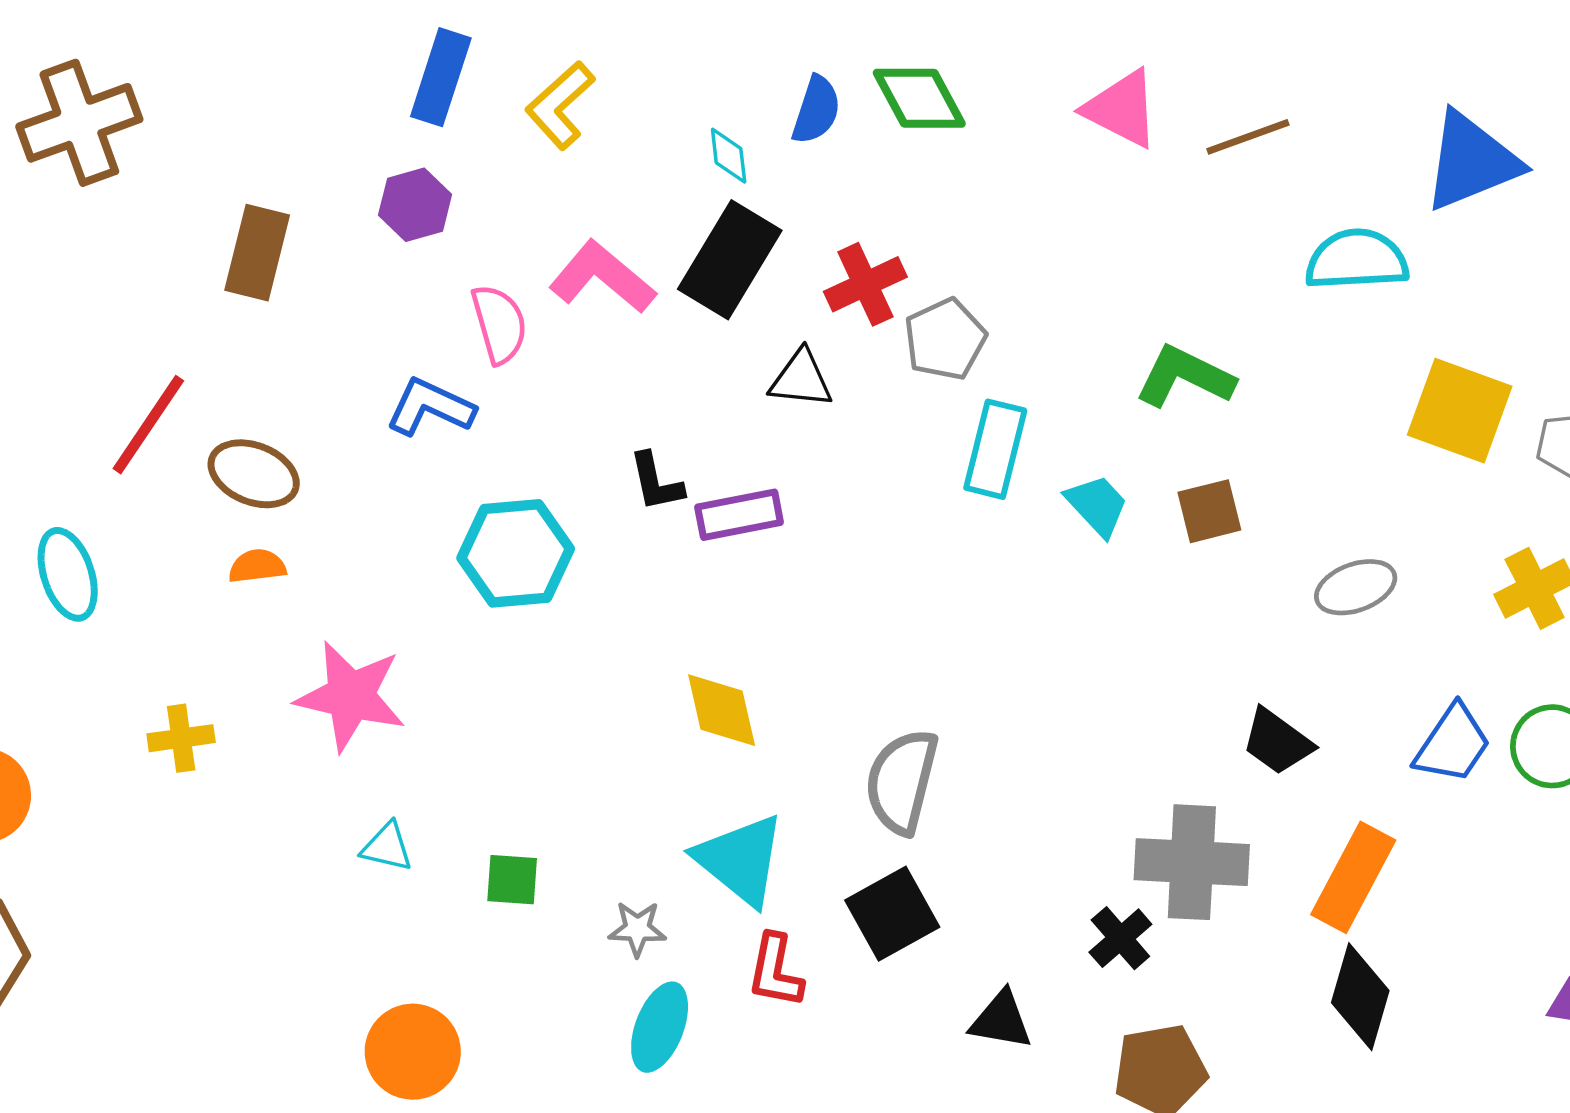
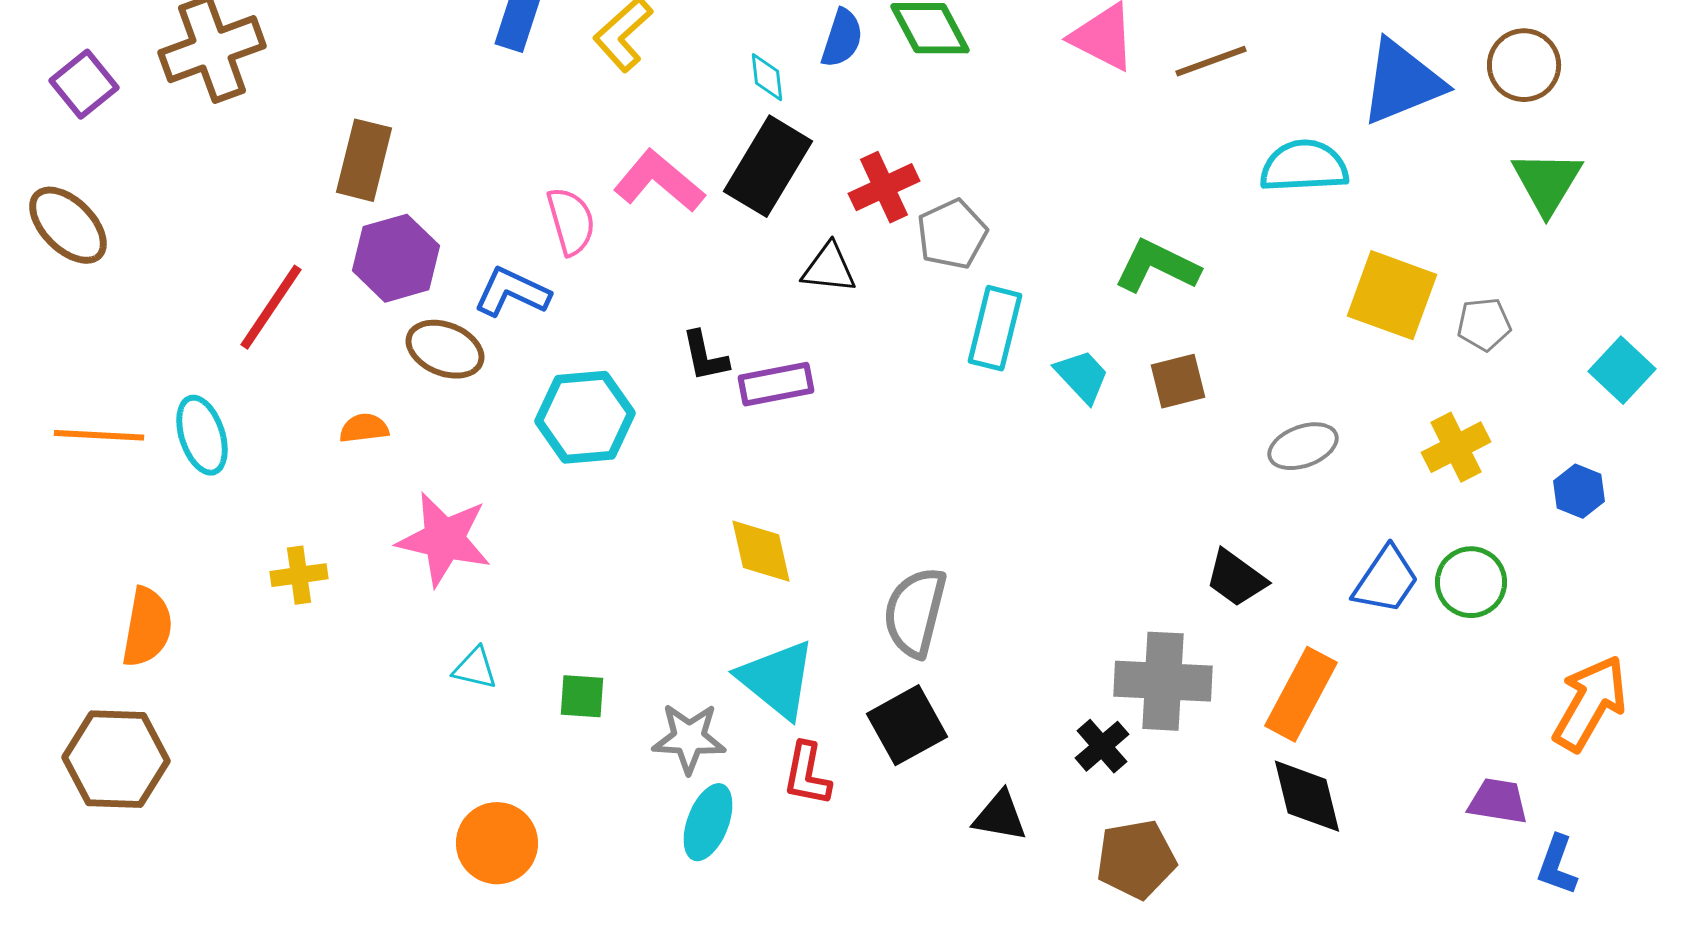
purple hexagon: (415, 205) -> (396, 258), moved, size x1.4
brown ellipse: (254, 474) -> (445, 349), moved
gray star: (637, 929) -> (689, 738), size x1.5
black diamond: (1360, 997) -> (1307, 796), turned -30

